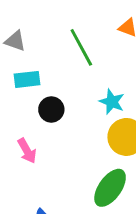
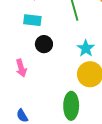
green ellipse: (110, 188) -> (71, 106), turned -48

